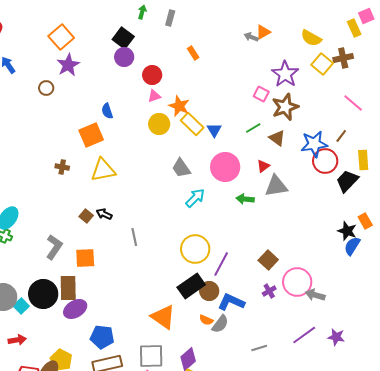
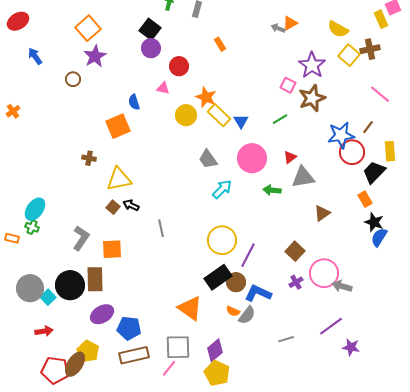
pink triangle: (154, 96) -> (163, 88), moved, turned 32
brown triangle: (277, 138) -> (322, 213), moved, turned 48
yellow triangle: (103, 170) -> (119, 179), moved
orange rectangle: (365, 221) -> (365, 199), moved
purple ellipse: (75, 309) -> (102, 314), moved
purple star: (336, 337) -> (351, 347), moved

